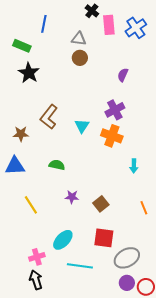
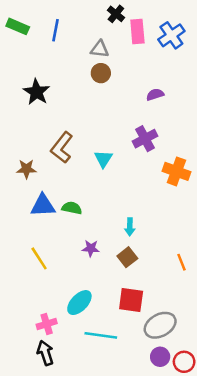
green rectangle: (22, 46) -> (18, 26), moved
purple semicircle: (123, 75) -> (155, 95), turned 48
orange cross: (112, 136) -> (176, 171), moved
blue triangle: (15, 166) -> (43, 205), moved
cyan arrow: (134, 166) -> (130, 227), moved

